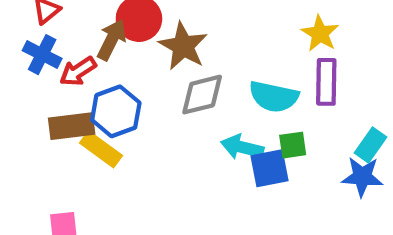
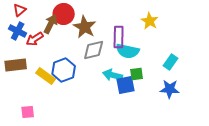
purple rectangle: (326, 82) -> (119, 37), moved
blue hexagon: (116, 111) -> (64, 70), moved
brown rectangle: (72, 126) -> (16, 65), moved
cyan rectangle: (371, 145) -> (171, 62), moved

